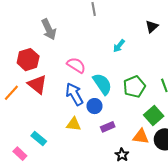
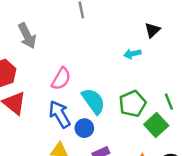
cyan arrow: (119, 46) -> (132, 54), moved, turned 40
pink semicircle: (76, 65) -> (61, 79), turned 90
green square: (154, 115) -> (156, 125), moved

